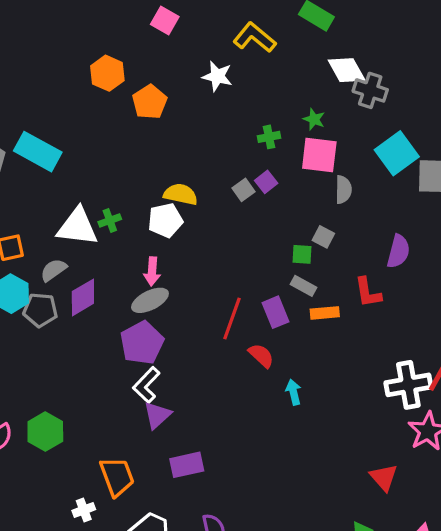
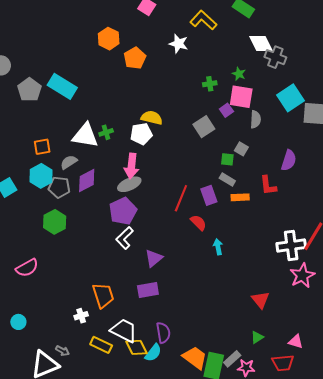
purple square: (266, 182) -> (226, 110), moved
gray square: (243, 190) -> (204, 127), moved, size x1.5
pink arrow: (152, 271) -> (131, 166), size x1.4
purple triangle: (157, 415) -> (154, 258), moved
green hexagon: (45, 431) -> (55, 222), moved
red triangle: (384, 477) -> (260, 300), moved

